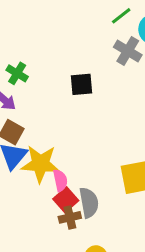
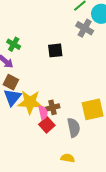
gray semicircle: (89, 203) -> (74, 128), moved
brown cross: (70, 217) -> (53, 107), moved

